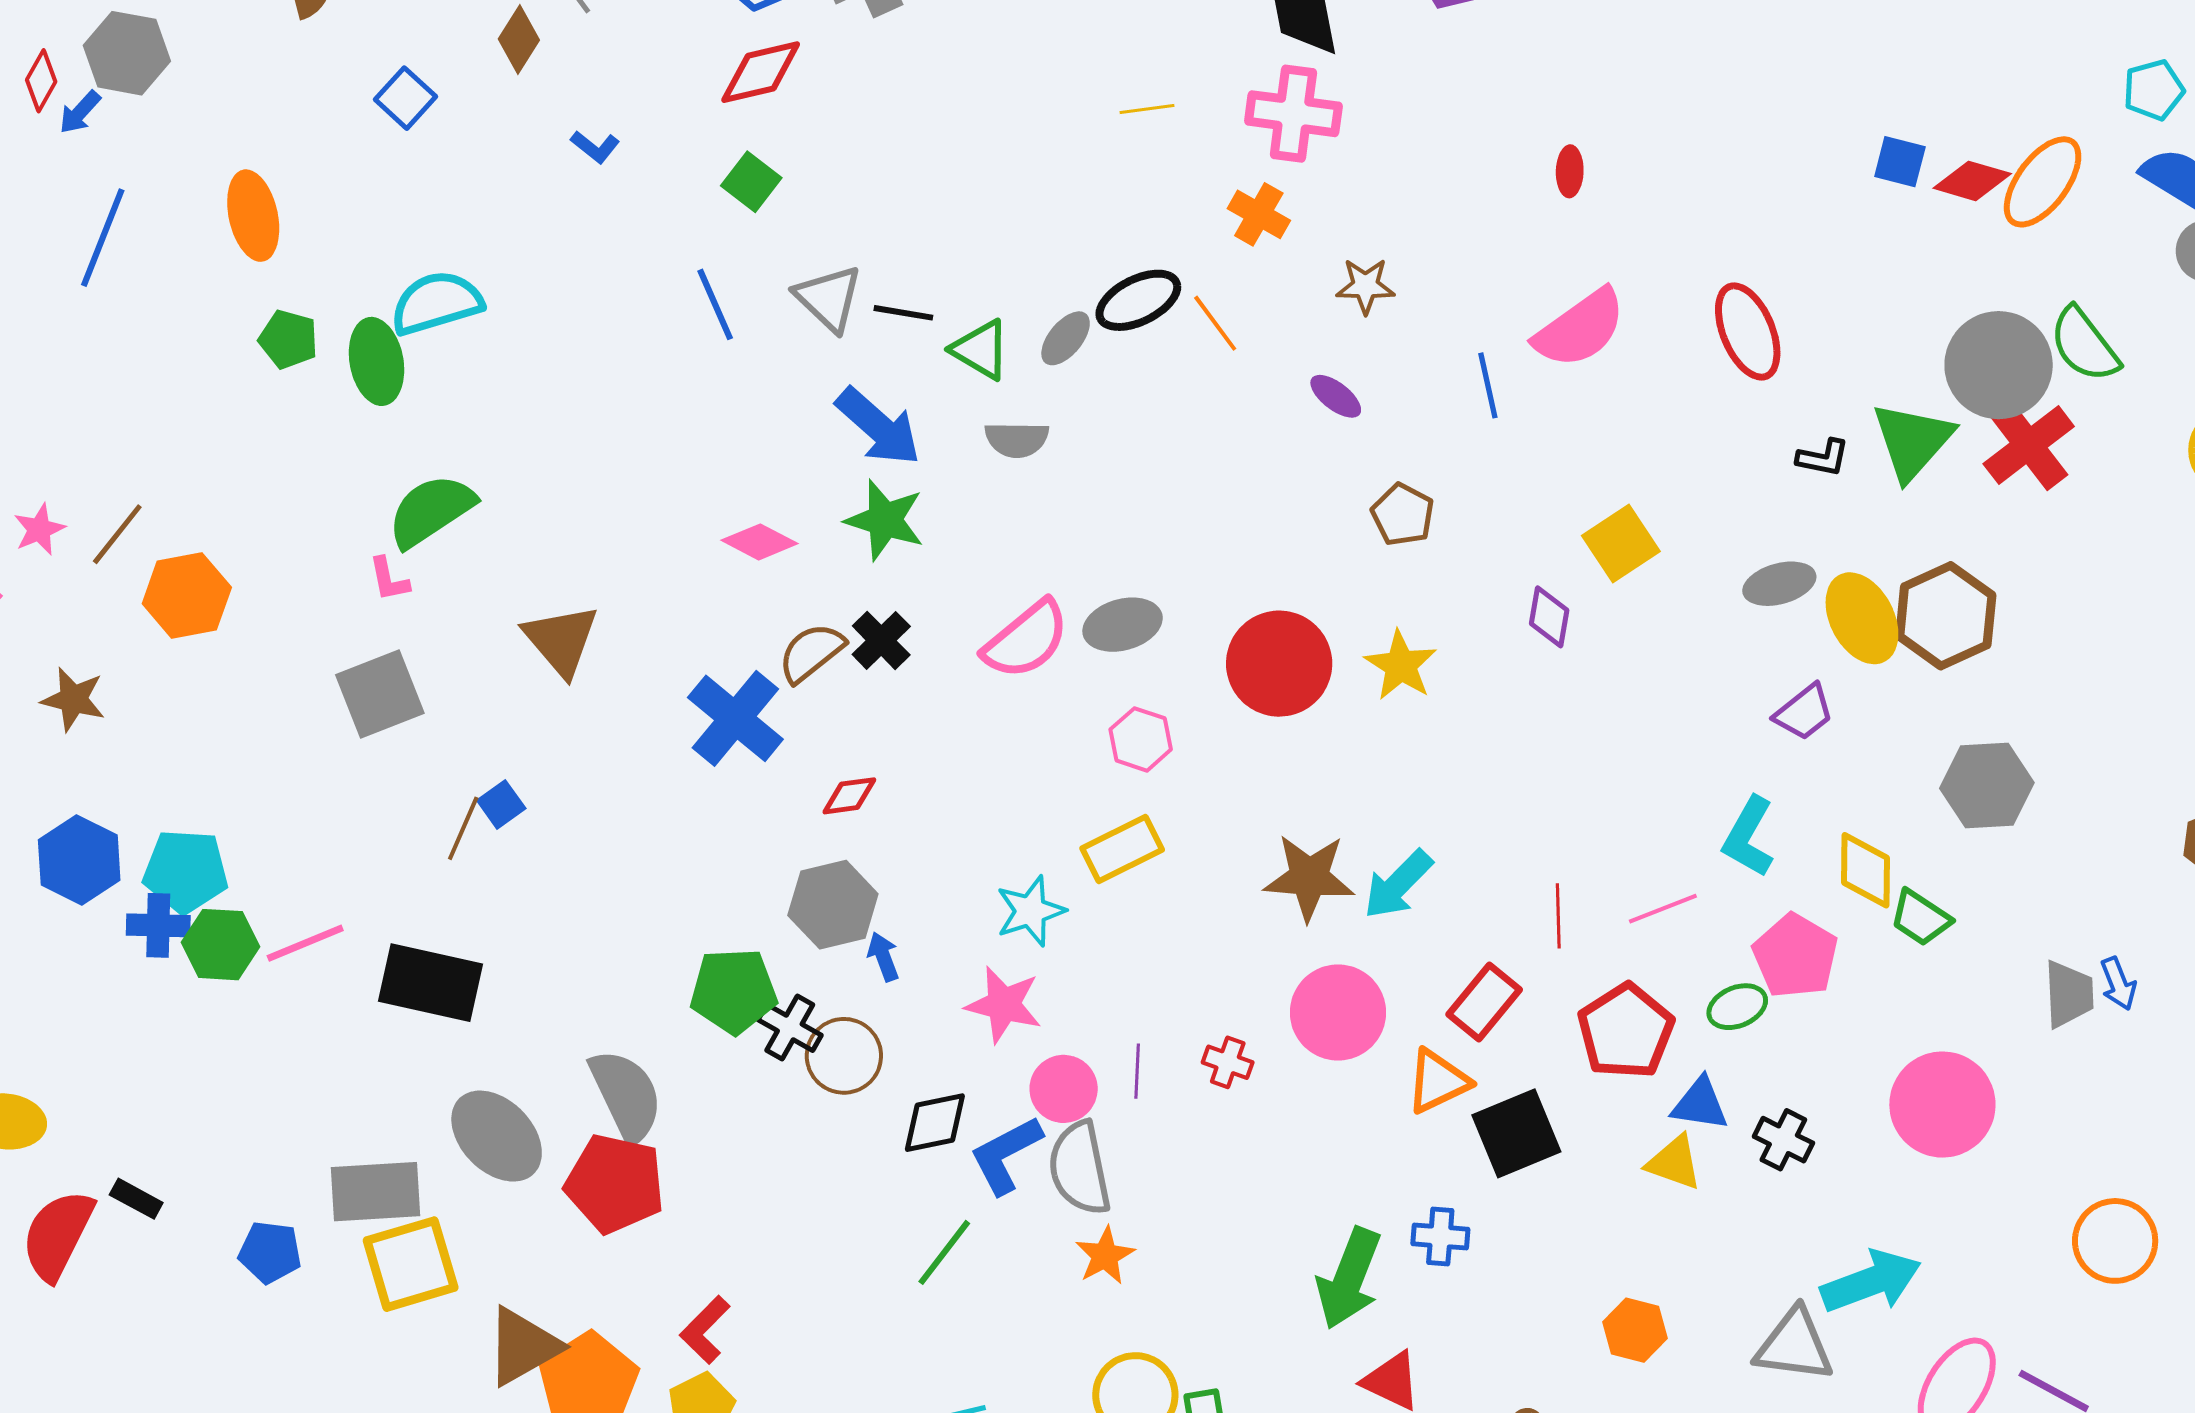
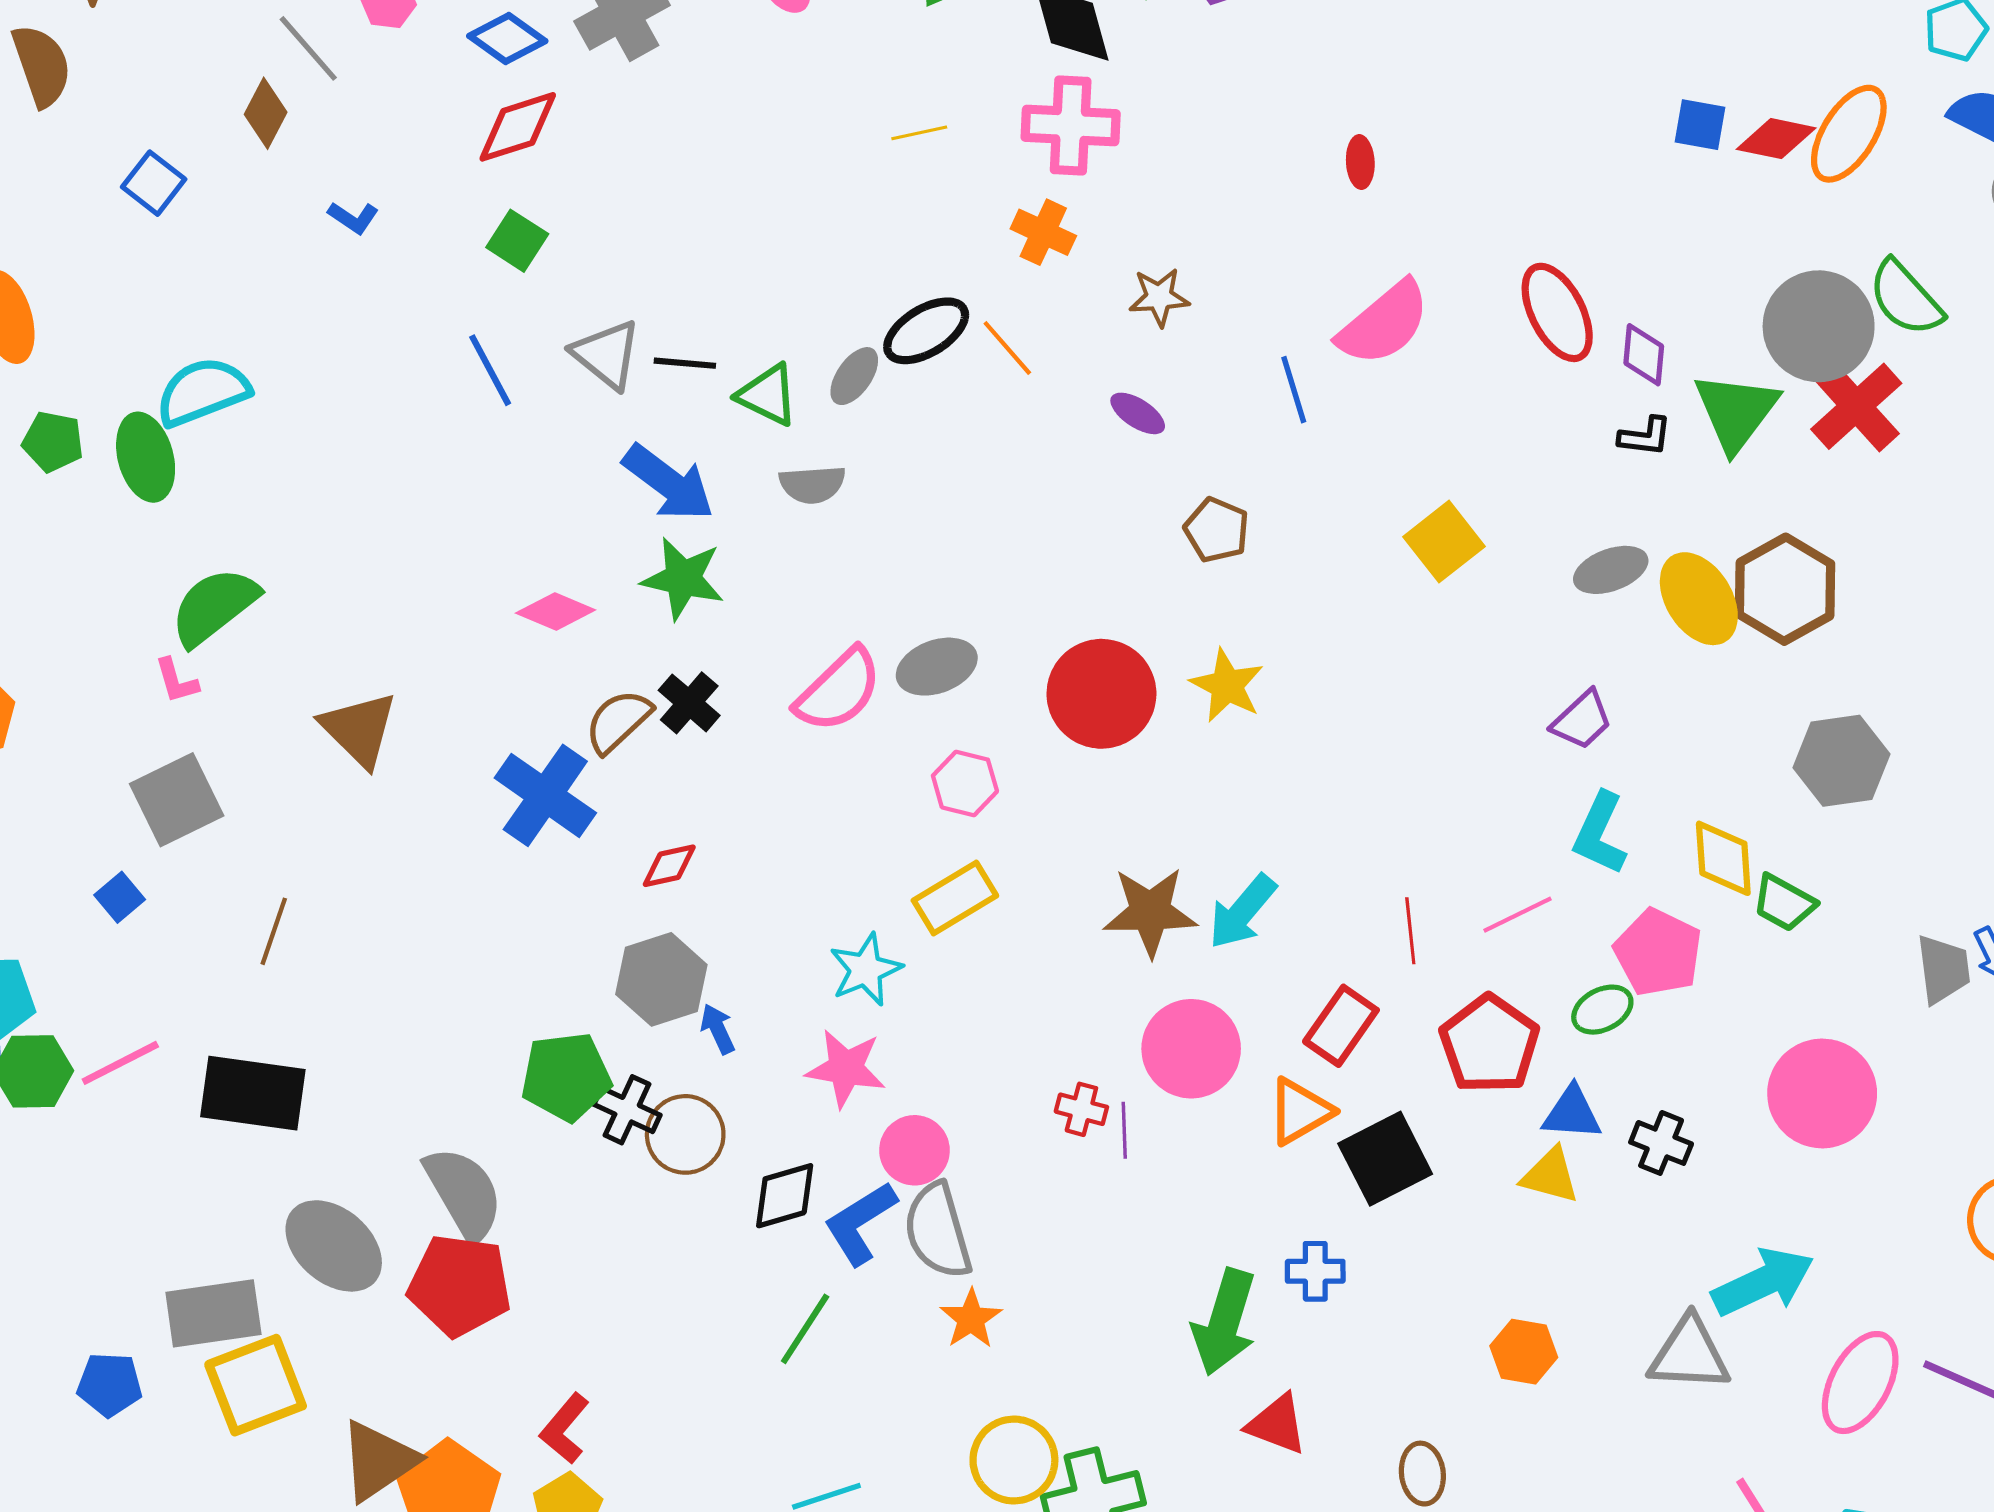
purple diamond: (1549, 617) -> (1644, 355), moved
purple trapezoid: (1804, 712) -> (1582, 720), moved
blue square: (501, 804) -> (120, 897), moved
purple line: (1137, 1071) -> (1124, 1130), moved

